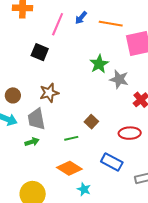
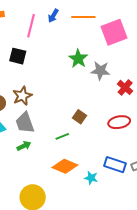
brown star: (49, 93) -> (22, 96), moved
blue rectangle: (112, 162) -> (115, 165), moved
cyan star: (84, 189) -> (91, 178), moved

